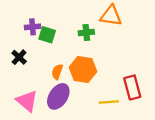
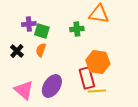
orange hexagon: (83, 70) -> (98, 62), moved
orange semicircle: (57, 72) -> (41, 50), moved
red rectangle: (132, 87) -> (87, 78), moved

